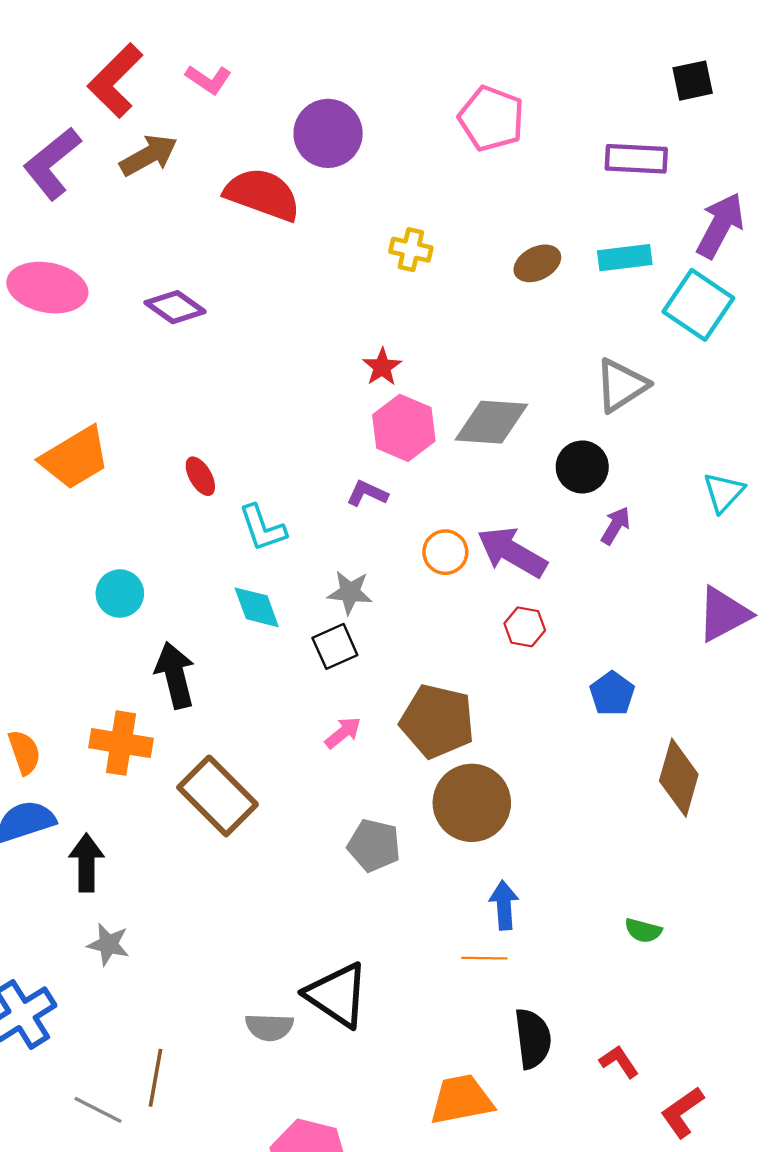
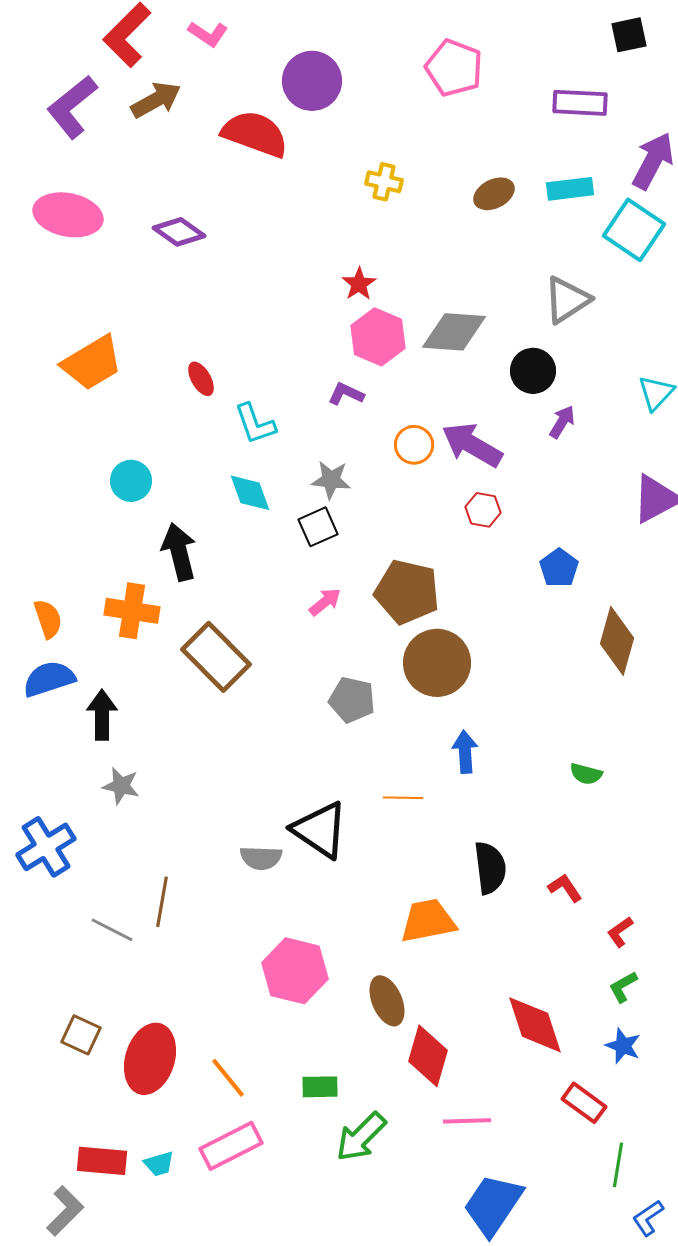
orange line: (484, 958) -> (403, 798), moved
red L-shape: (682, 1112) -> (620, 932), size x0.7

